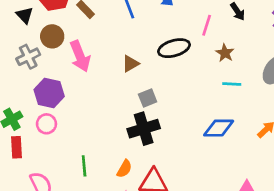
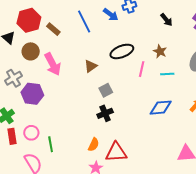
pink line: (207, 25) -> (142, 69), moved
gray cross: (28, 57) -> (13, 78), moved
pink circle: (46, 124) -> (31, 133), moved
black cross: (144, 129) -> (105, 113), size x0.7
green line: (84, 166) -> (51, 144), moved

